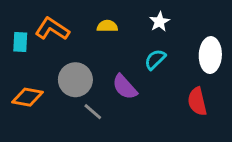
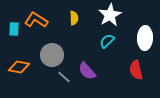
white star: (160, 22) -> (110, 15), size x1.6
yellow semicircle: (107, 26) -> (74, 18), turned 88
purple semicircle: (125, 87) -> (87, 71), moved

